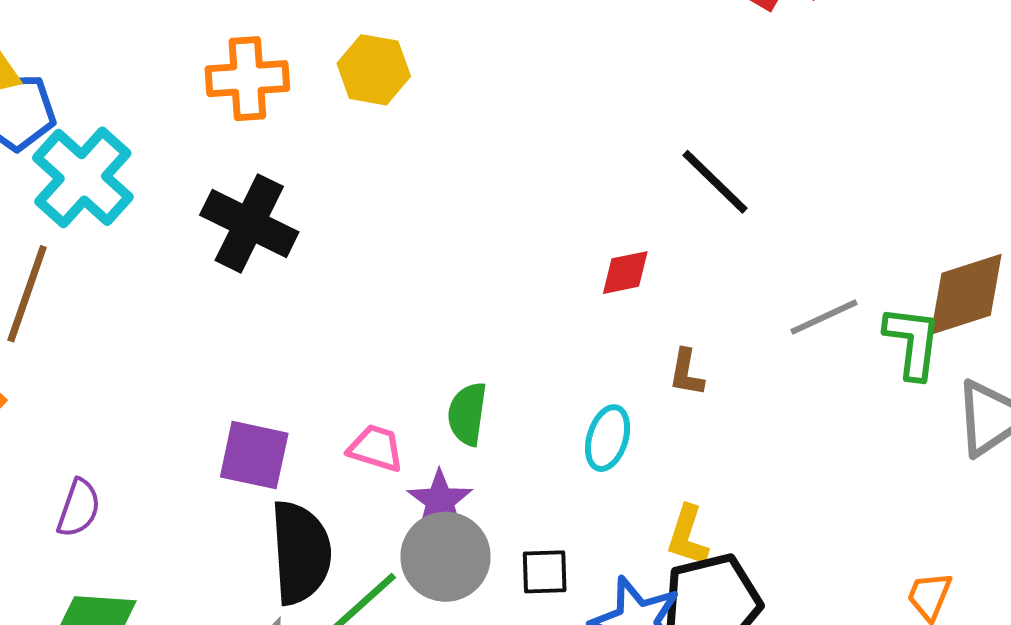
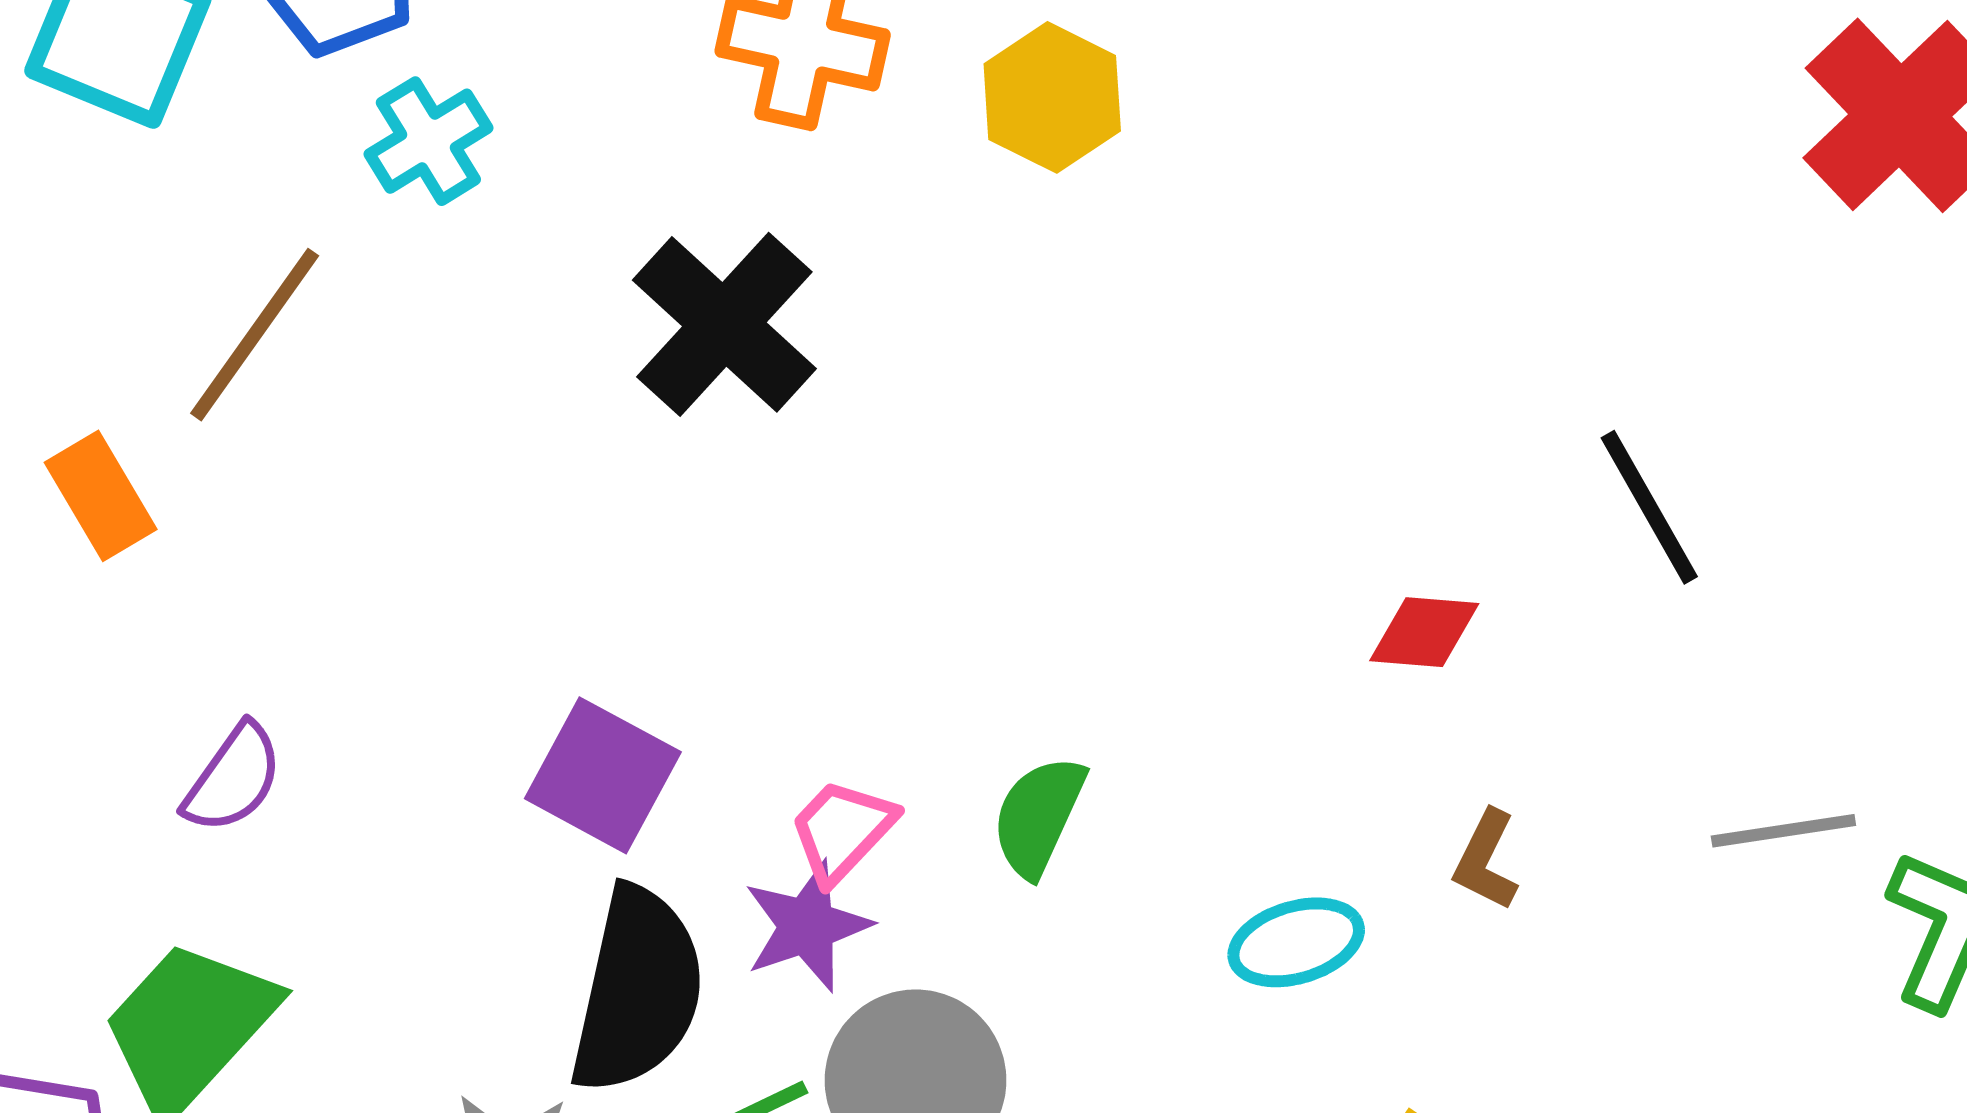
cyan cross: (83, 177) -> (428, 141), size x0.6
cyan ellipse: (608, 438) -> (1296, 942), turned 40
pink trapezoid: (376, 448) -> (842, 831), turned -80
purple star: (440, 501) -> (807, 926), moved

